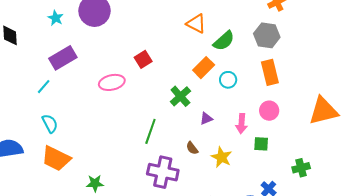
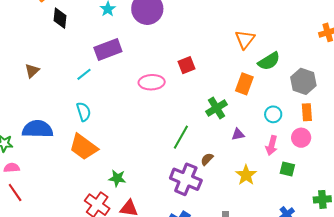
orange triangle: (196, 24) -> (245, 39), turned 30
gray hexagon: (267, 35) -> (303, 81), moved
orange rectangle: (204, 68) -> (244, 84), turned -35
orange rectangle: (270, 72) -> (307, 112), moved, size x0.7
cyan circle: (228, 80) -> (273, 114), moved
brown semicircle: (192, 148) -> (207, 159), moved, turned 72

